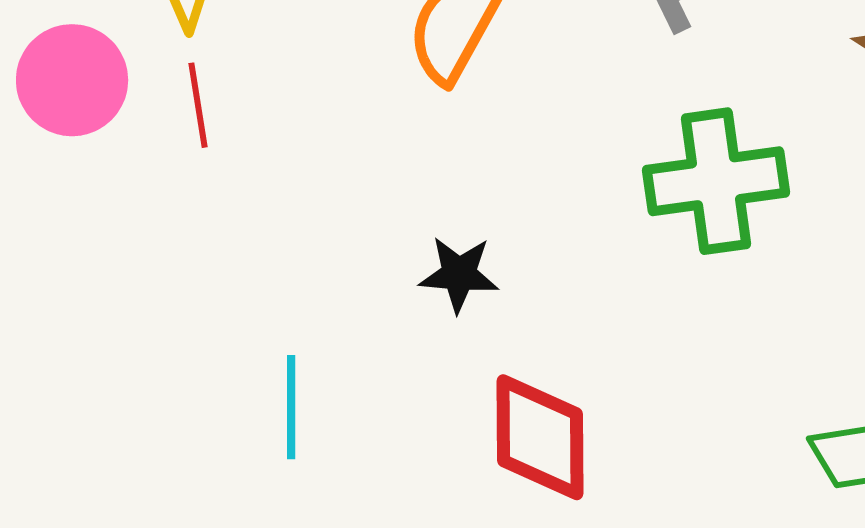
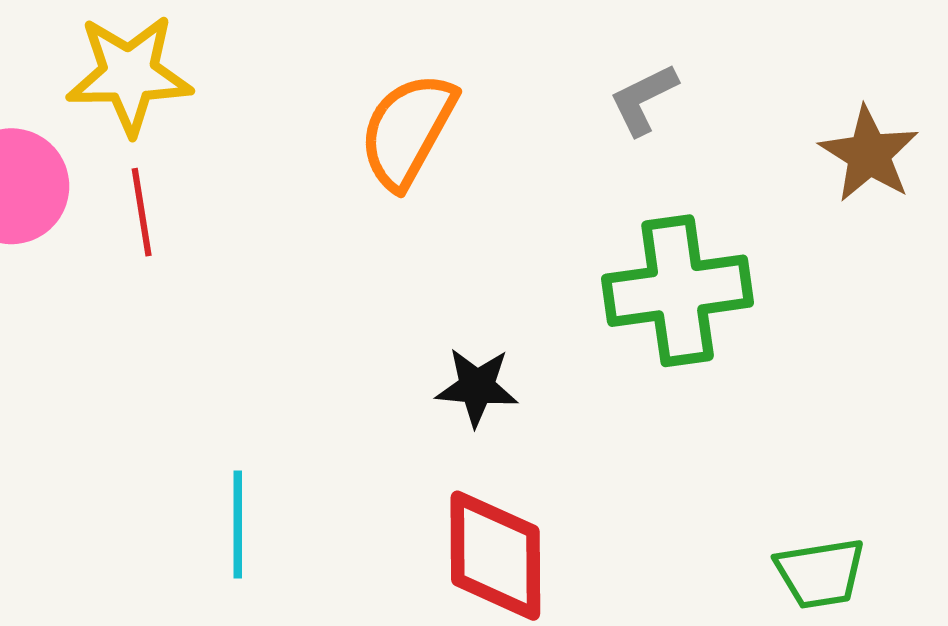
black star: (459, 274) -> (477, 387), moved

